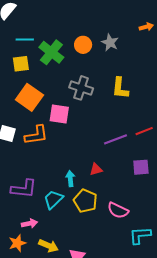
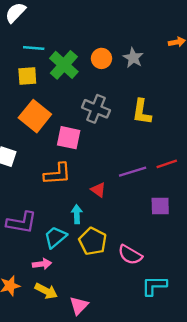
orange L-shape: (36, 135) -> (57, 174), moved
red triangle: (96, 169) -> (98, 190), moved, turned 48
pink arrow: (29, 224) -> (42, 264), moved

